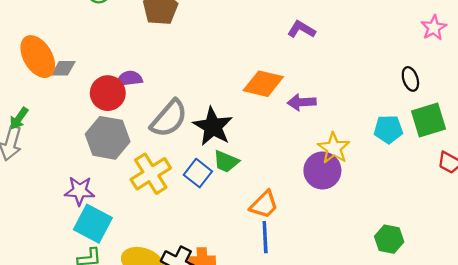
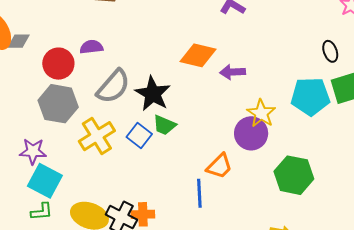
purple semicircle: (129, 79) -> (91, 47), moved
cyan pentagon: (388, 129) -> (310, 96), size x1.5
orange trapezoid: (264, 205) -> (219, 166), moved
green hexagon: (389, 239) -> (294, 175), moved, size x1.5

